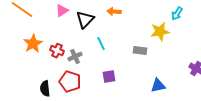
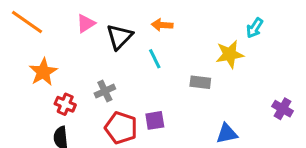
cyan line: (101, 44) -> (155, 59), moved
red cross: (57, 51) -> (65, 104), moved
red pentagon: (70, 82) -> (121, 128), moved

